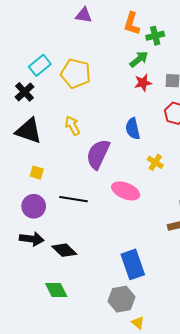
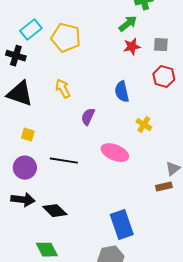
black cross: (25, 92) -> (16, 56), turned -30
purple semicircle: (98, 154) -> (88, 117), size x0.6

